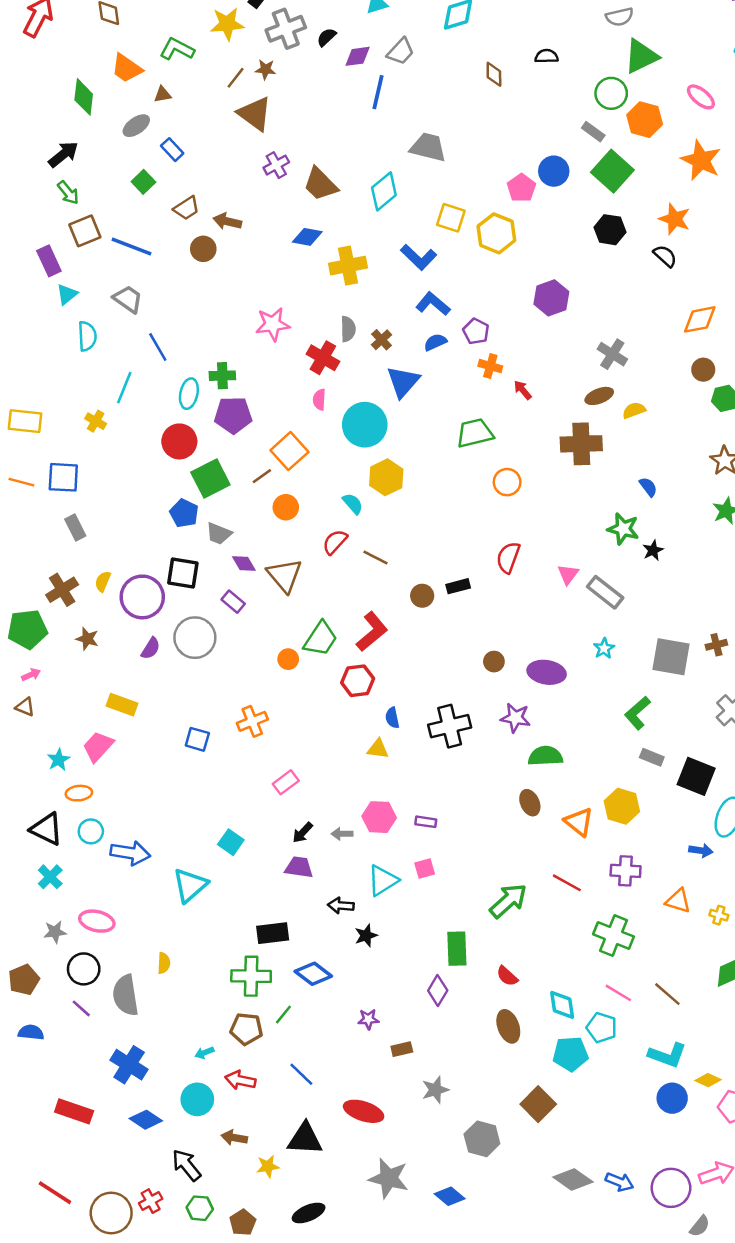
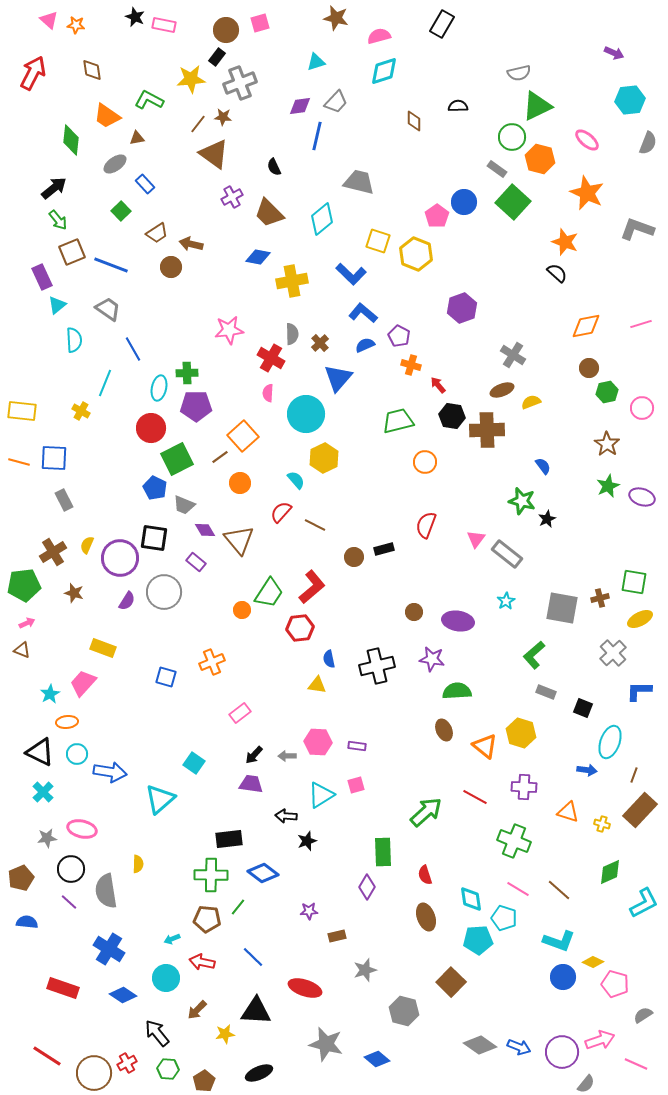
black semicircle: (326, 37) -> (274, 167), moved, turned -72
black hexagon: (610, 230) -> (452, 416), moved
black square: (696, 776) -> (583, 708), size x0.6
red semicircle: (507, 976) -> (425, 875), turned 30
brown arrow: (234, 1138) -> (197, 1010), turned -55

